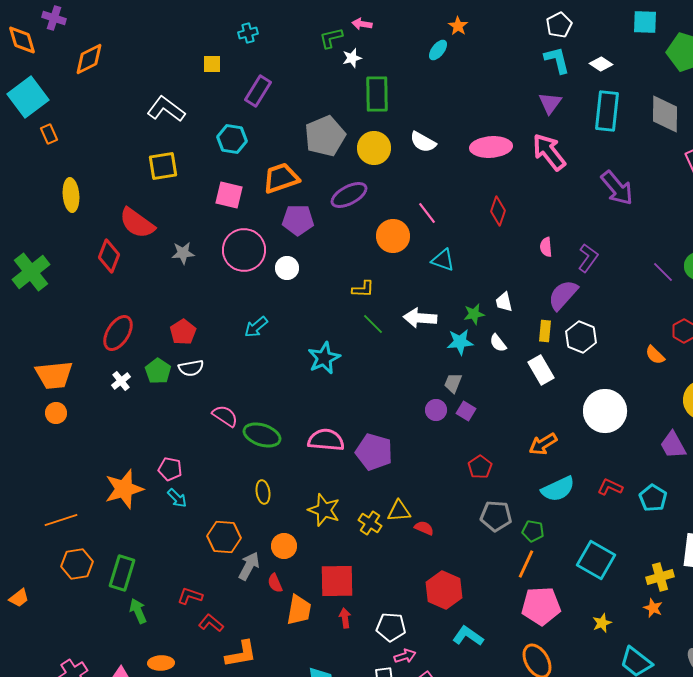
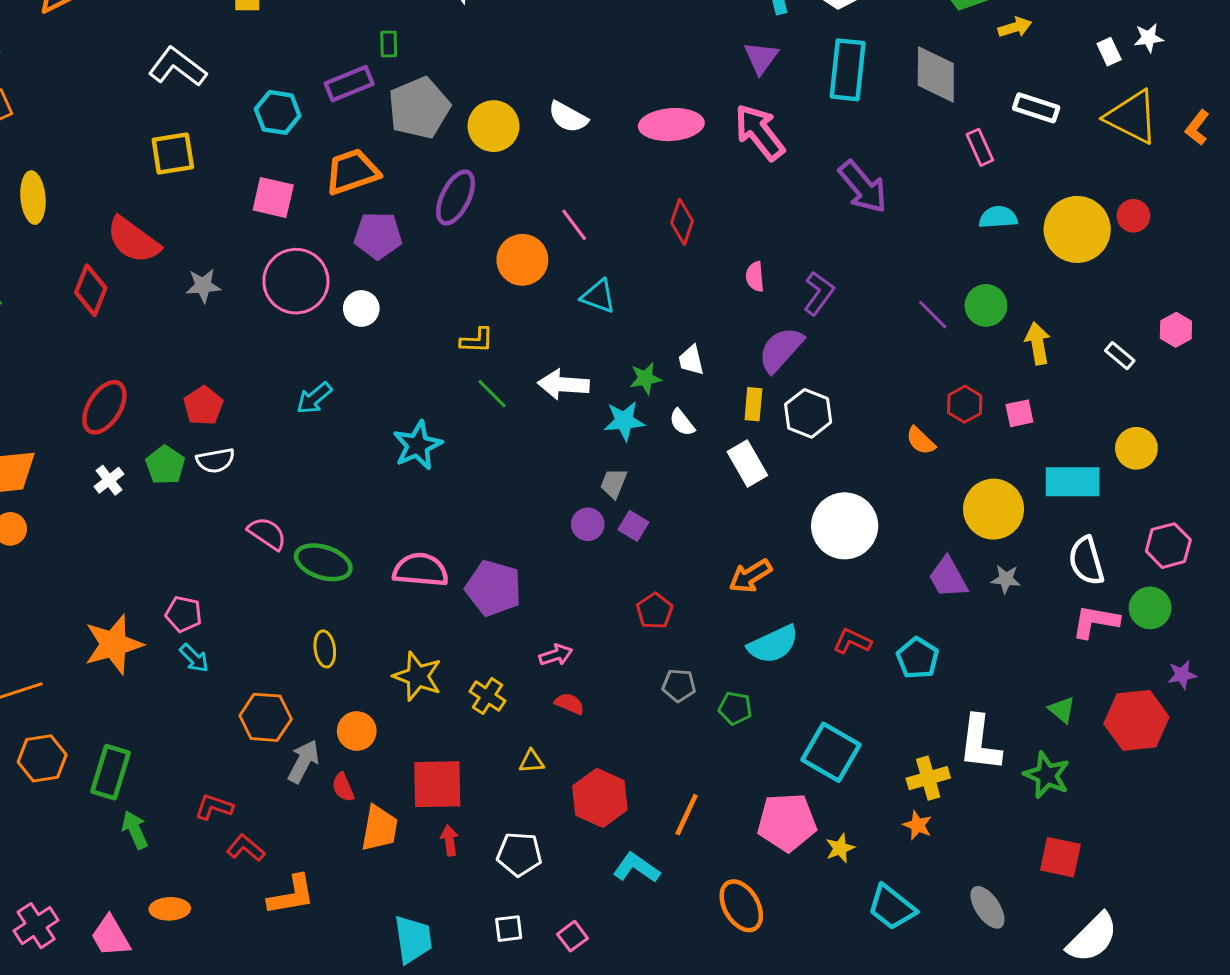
purple rectangle: (258, 91) -> (349, 84), moved, turned 36
green rectangle: (377, 94) -> (389, 44), moved, size x0.5
purple ellipse: (349, 195) -> (456, 198), turned -36
yellow triangle: (399, 511) -> (532, 761), moved, size x0.7
gray pentagon: (496, 516) -> (679, 685), size x0.7
orange line: (526, 564) -> (687, 815), moved
pink pentagon: (541, 606) -> (787, 822), moved
pink arrow: (405, 656) -> (556, 655), moved

